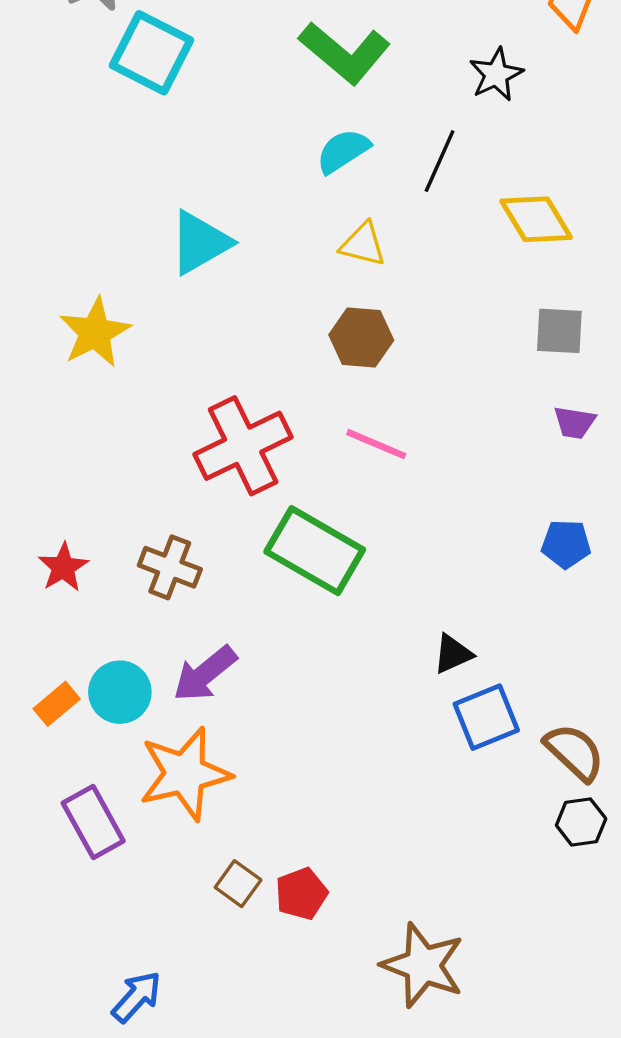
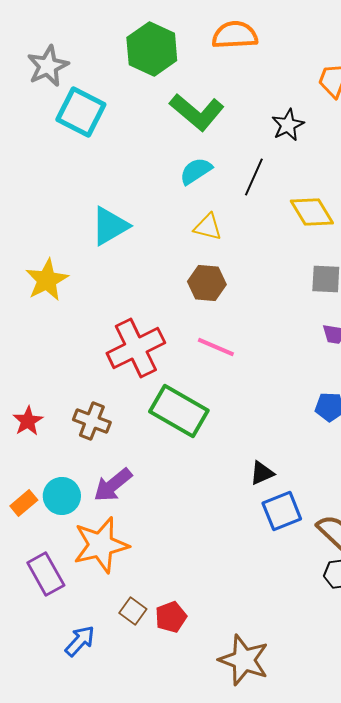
blue arrow: (137, 997) -> (80, 641), moved

